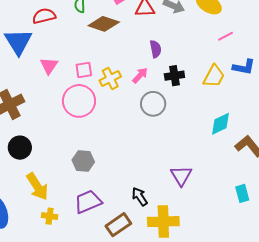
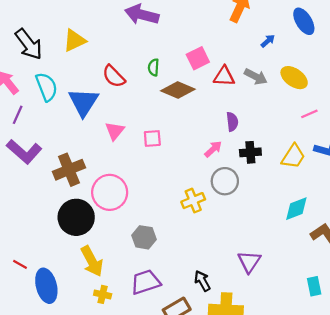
red semicircle: (44, 16) -> (114, 76), turned -125
yellow cross: (110, 78) -> (193, 201), moved
pink circle: (79, 101) -> (110, 192), moved
black circle: (20, 148) -> (76, 217), size x1.4

